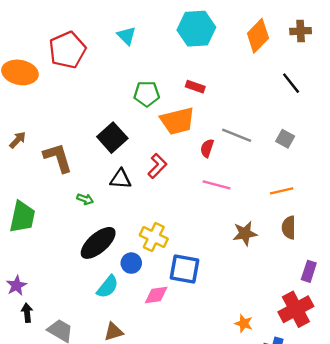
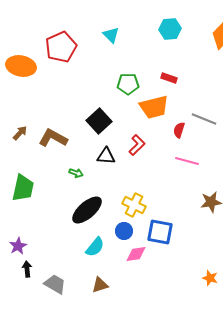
cyan hexagon: (196, 29) -> (170, 29), size x0.7
brown arrow: (18, 140) -> (20, 133), moved
brown L-shape: (58, 158) -> (53, 138), turned -44
blue circle: (131, 263) -> (124, 231), moved

